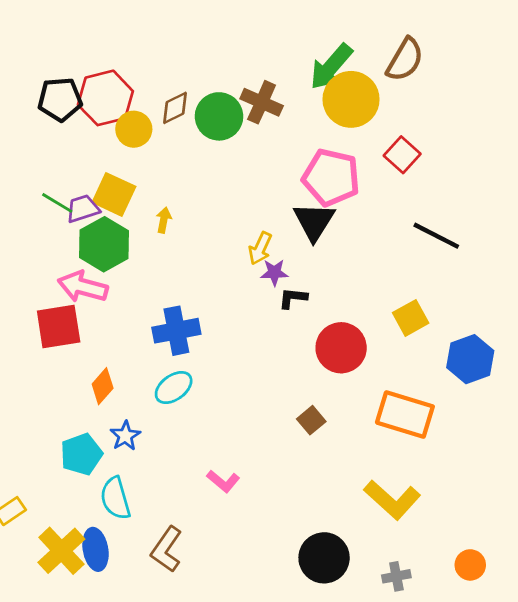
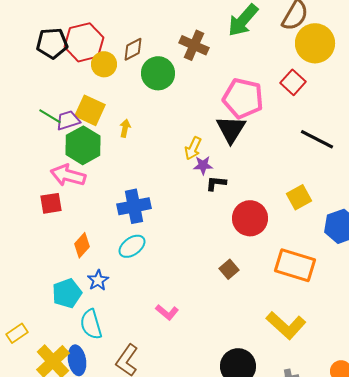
yellow circle: (351, 99) -> (315, 43), moved
green circle: (219, 116) -> (158, 73), moved
red square: (59, 326) -> (51, 203), size x0.7

